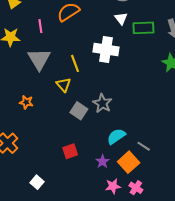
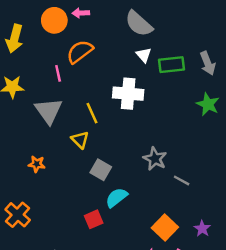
pink line: (40, 26) -> (58, 73), moved
gray star: (102, 103) -> (155, 159), moved
cyan semicircle: (116, 136) -> (116, 198), moved
gray line: (144, 146) -> (182, 180), moved
purple star: (103, 161) -> (202, 229), moved

